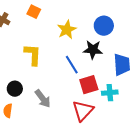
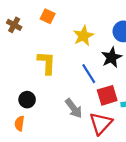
black star: (93, 50) -> (112, 57), turned -30
gray arrow: (43, 99) -> (74, 108), moved

